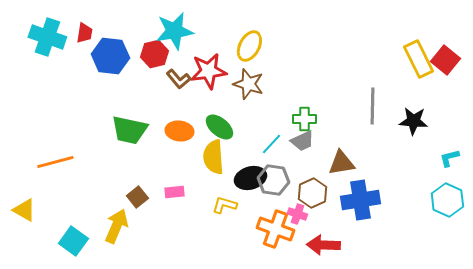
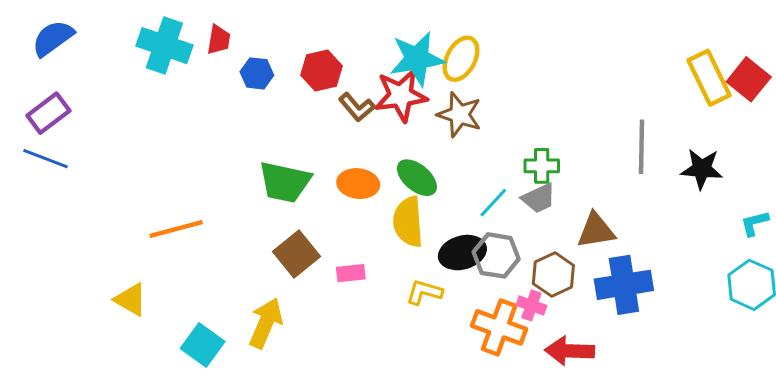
cyan star: (174, 31) -> (417, 59), moved
blue hexagon: (110, 56) -> (257, 73), size x0.6
brown square: (137, 197) -> (297, 254), moved, size x1.4

